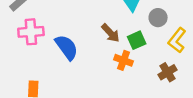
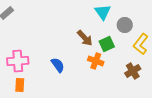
pink cross: (31, 32) -> (18, 61), moved
blue semicircle: (67, 47) -> (58, 65), moved, size x0.7

